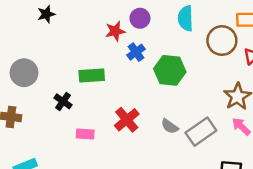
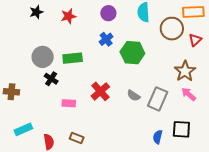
red star: (115, 31) -> (68, 16), moved
gray circle: (24, 73) -> (43, 57), moved
gray rectangle: (201, 132) -> (158, 99), turned -30

